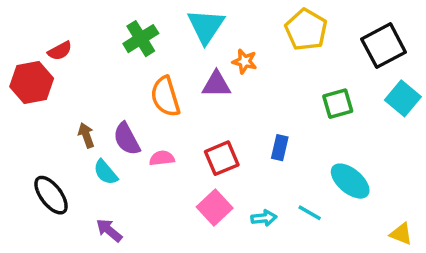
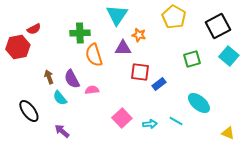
green cross: (141, 39) -> (80, 33), moved, turned 30
blue rectangle: (280, 148) -> (159, 84), turned 40
red square: (222, 158) -> (140, 72), moved, turned 30

